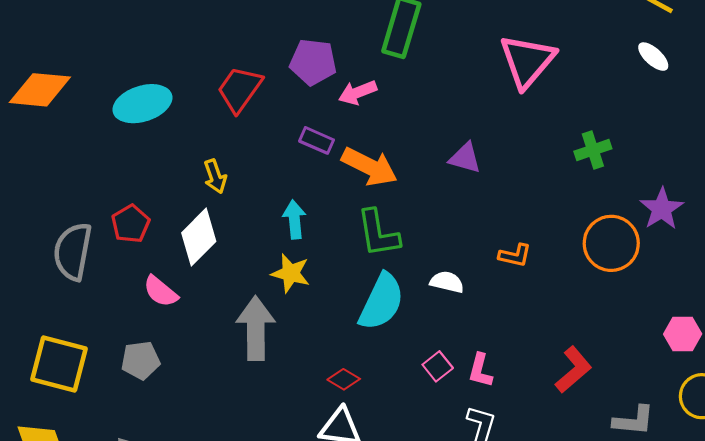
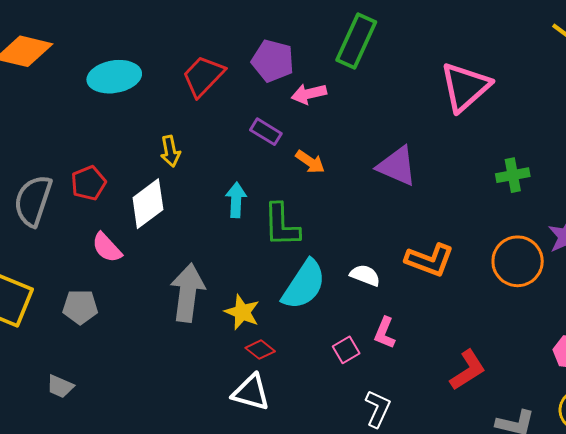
purple triangle: (465, 158) -> (397, 166), size x1.4
orange arrow: (369, 167) -> (310, 162), size x0.6
green L-shape: (378, 233) -> (281, 225), moved
orange L-shape: (515, 255) -> (430, 260), size x1.6
yellow star: (291, 273) -> (242, 312), moved
pink L-shape: (480, 370) -> (385, 333), moved

